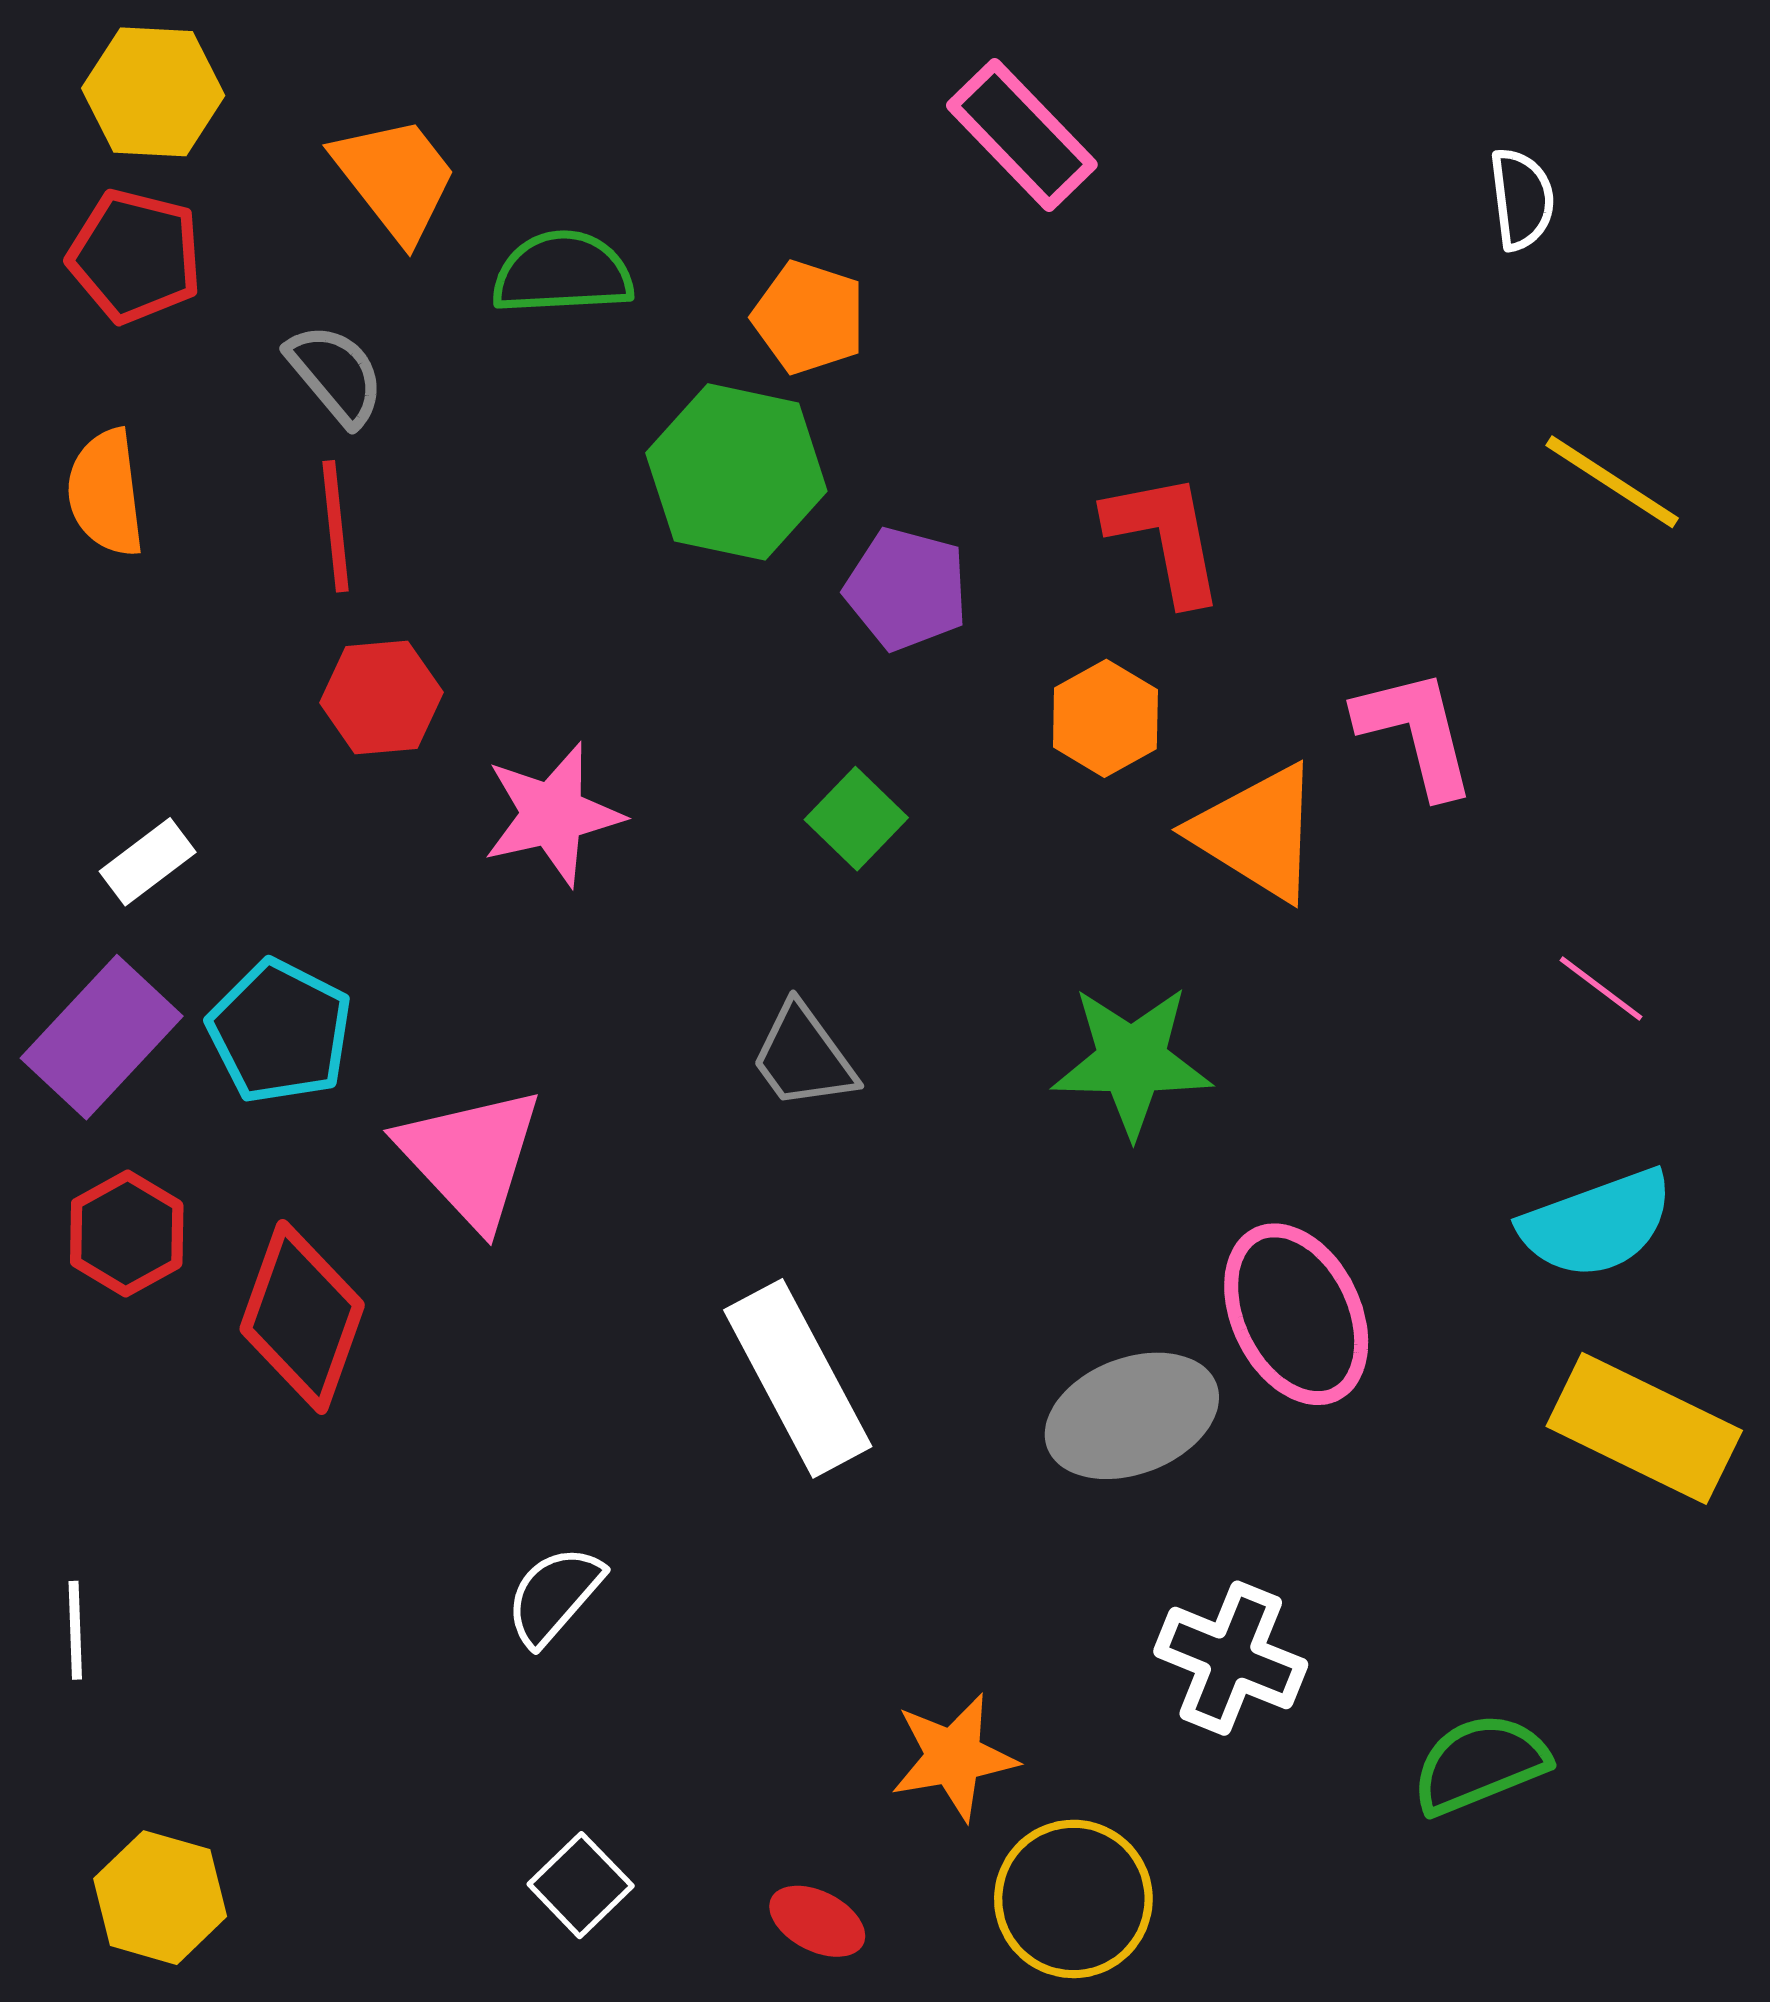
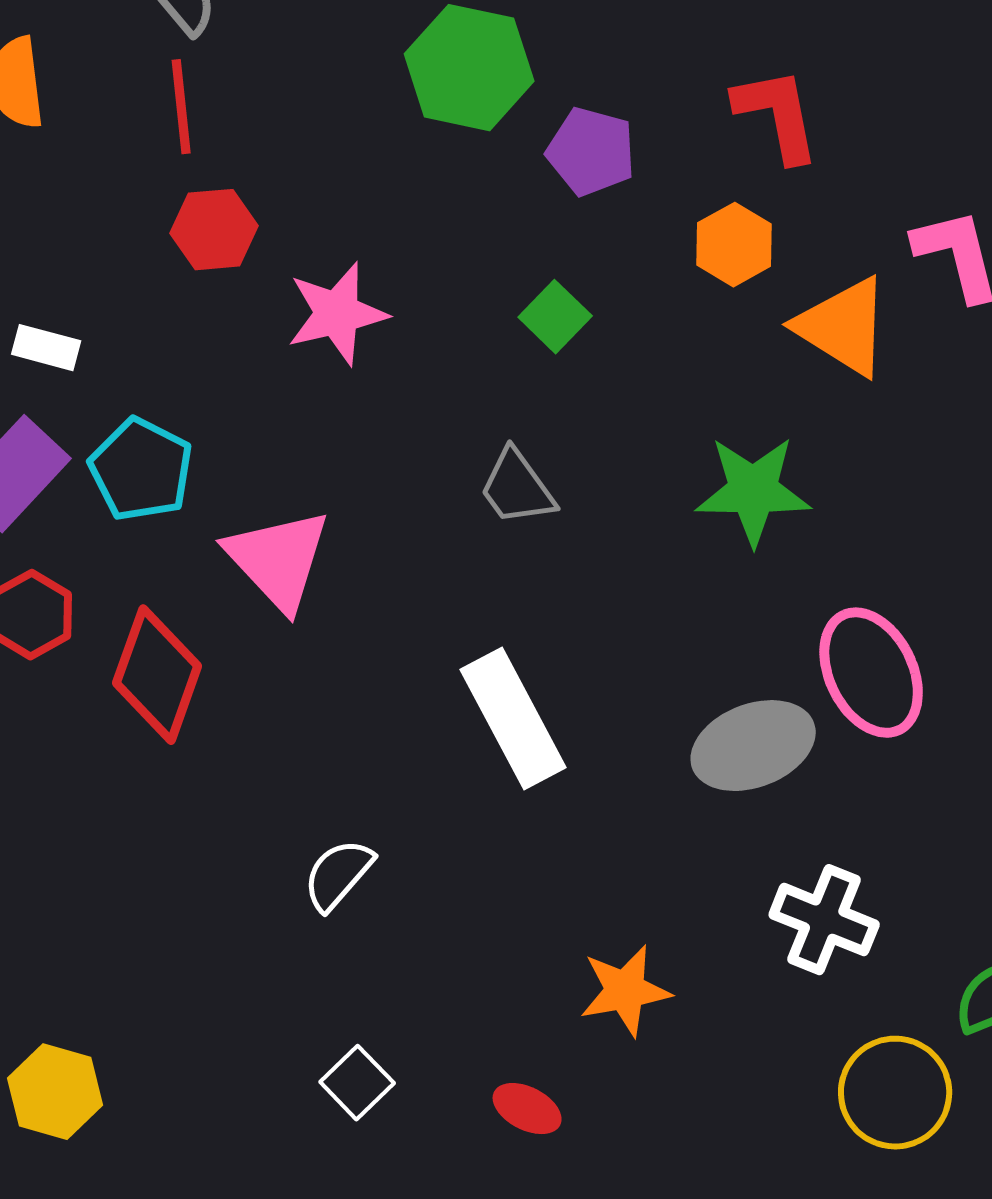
white rectangle: (148, 862) -> (46, 348), turned 52
yellow circle: (1073, 1899) -> (895, 1093), moved

